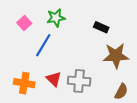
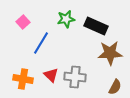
green star: (56, 18) -> (66, 19), moved
black rectangle: (101, 27) -> (96, 26), size x1.6

